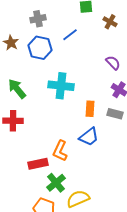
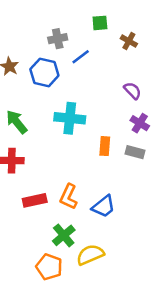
gray cross: (38, 19) -> (58, 39), moved
blue trapezoid: (89, 137) -> (104, 206), moved
red rectangle: (38, 164) -> (35, 200), moved

